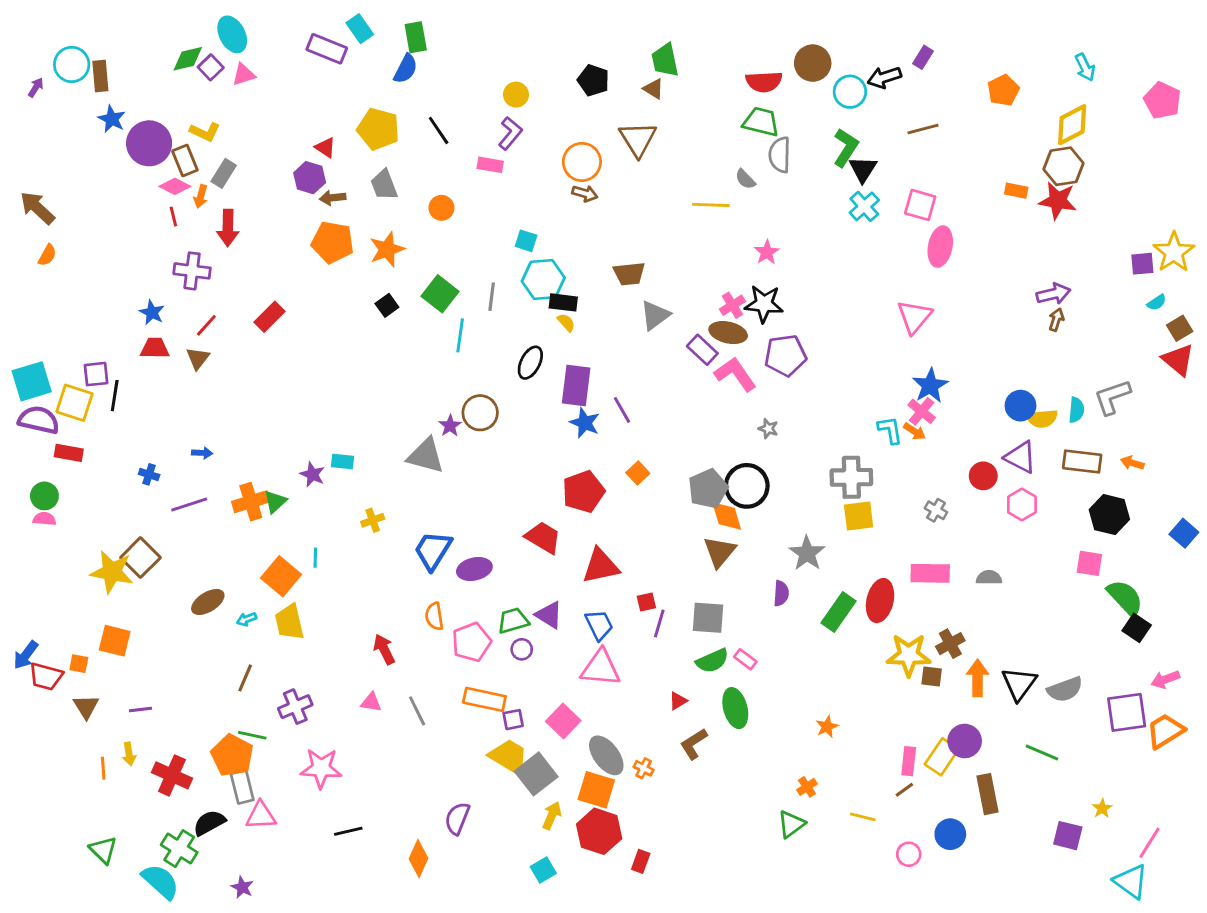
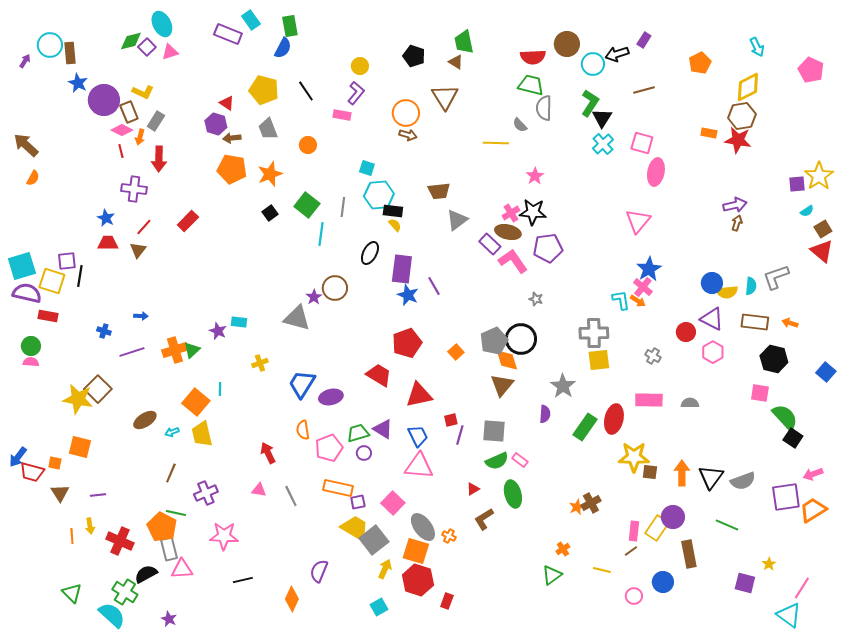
orange square: (638, 473) -> (456, 352), moved
brown cross: (950, 644) -> (591, 503), moved

